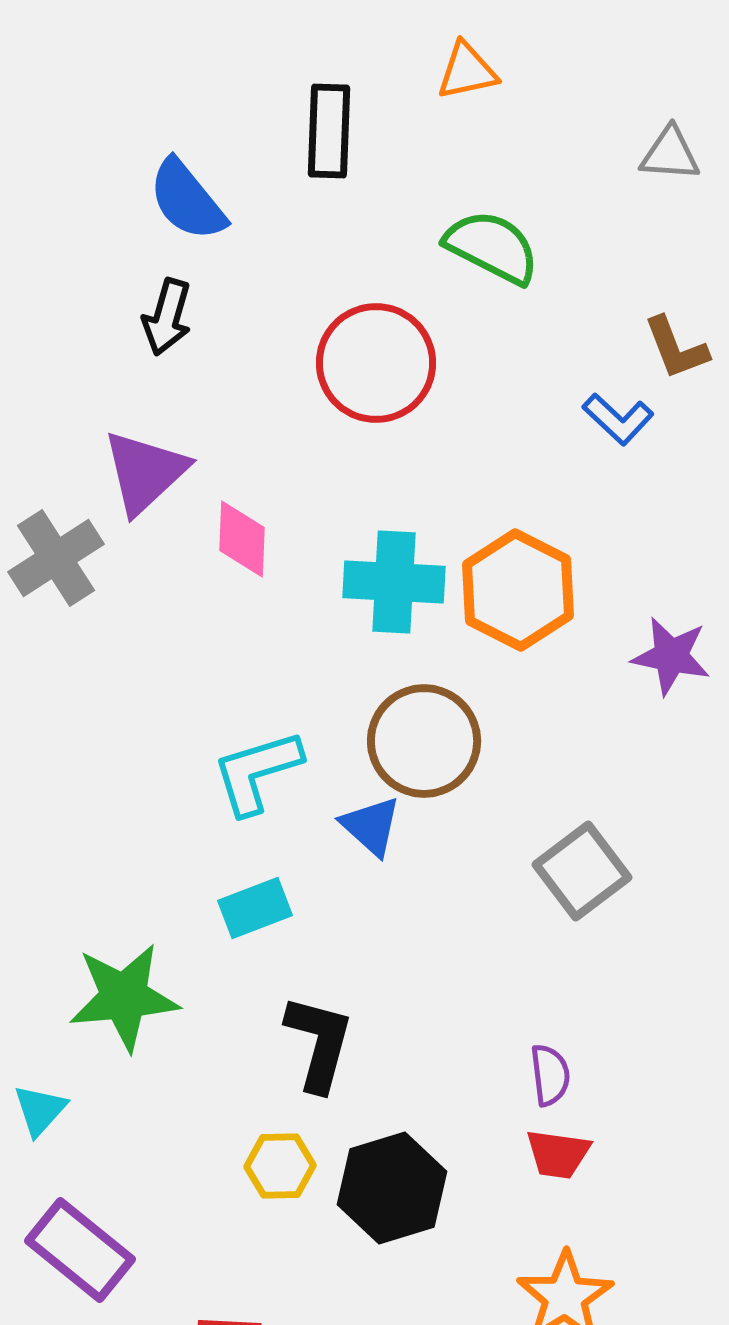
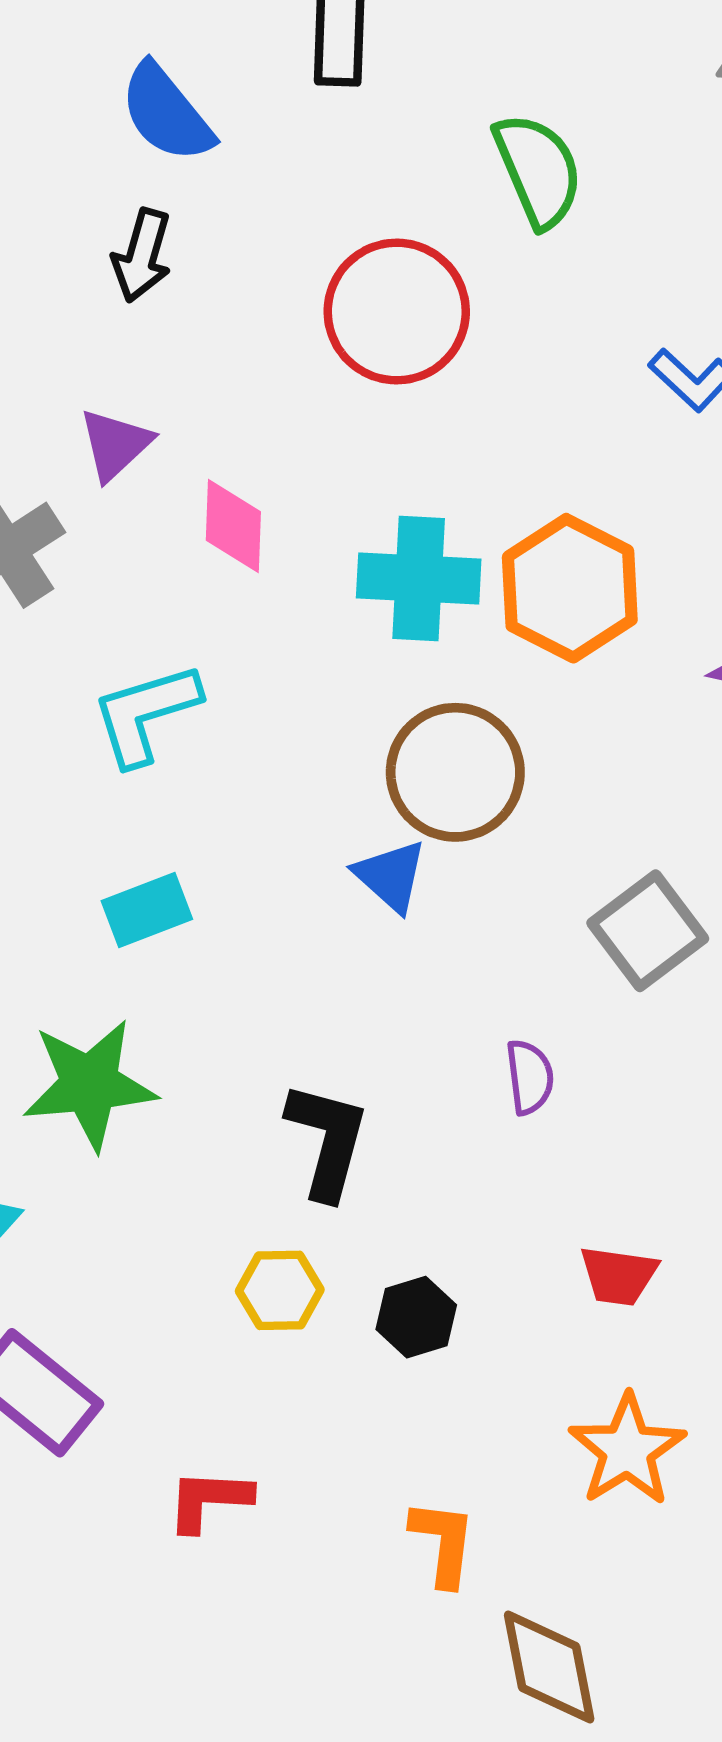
green semicircle: (492, 247) -> (538, 170), turned 40
purple triangle: (145, 472) -> (115, 444), size x0.7
cyan L-shape: (257, 772) -> (146, 714), moved
cyan rectangle: (255, 908) -> (147, 910), moved
purple semicircle: (550, 1075) -> (530, 1077), moved
black hexagon: (392, 1188) -> (416, 1317), size x0.6

